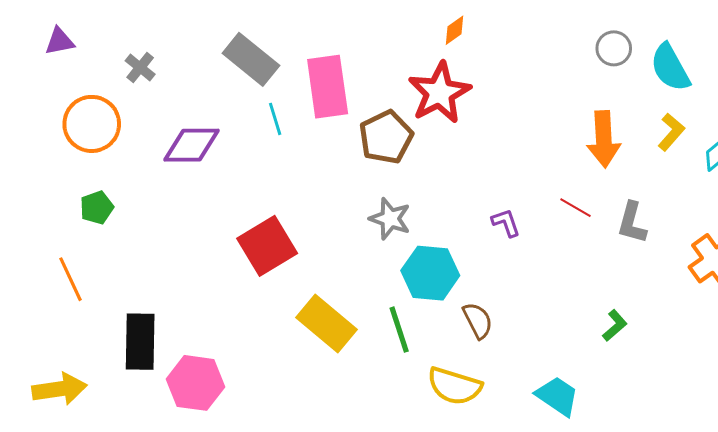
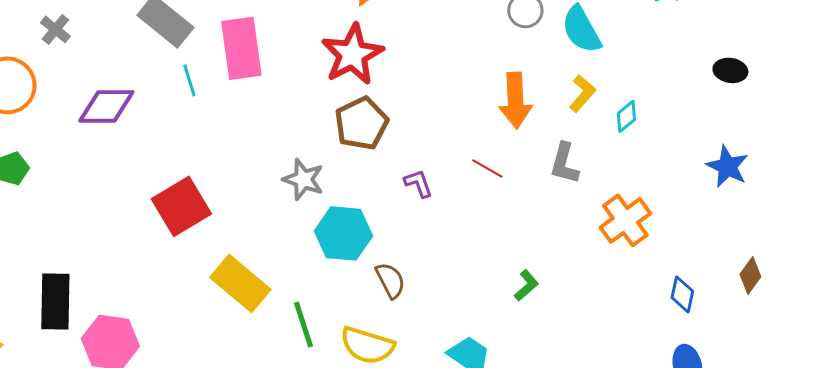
brown pentagon: (386, 137) -> (361, 123), moved
gray L-shape: (632, 223) -> (564, 163), moved
green line: (399, 330) -> (303, 324), moved

